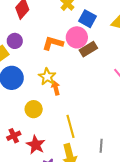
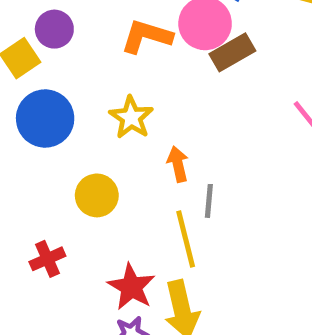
orange arrow: (56, 88) -> (178, 164), moved
red star: (36, 145) -> (131, 287), moved
gray line: (101, 146) -> (209, 201), moved

